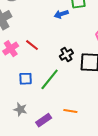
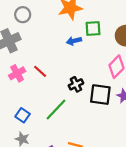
blue square: (26, 79) -> (23, 115), moved, turned 32

